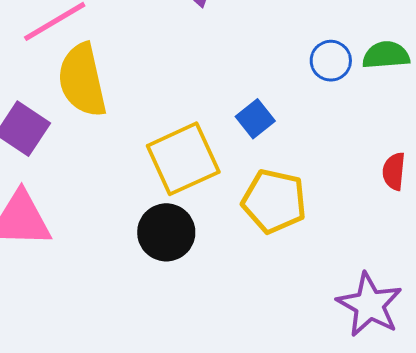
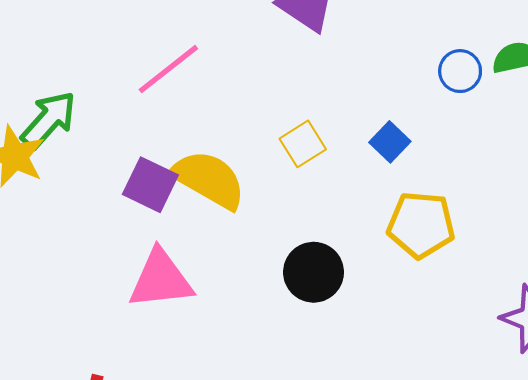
yellow semicircle: (82, 80) -> (209, 179), moved, turned 140
yellow square: (183, 159) -> (303, 144), moved, size x0.6

